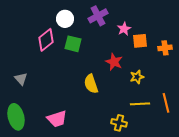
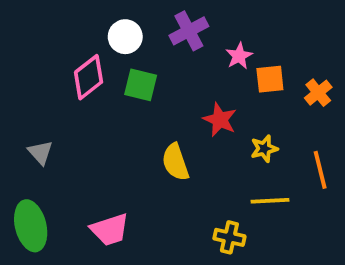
orange cross: (165, 48) -> (318, 93), turned -32
orange line: (166, 103) -> (320, 170), moved

